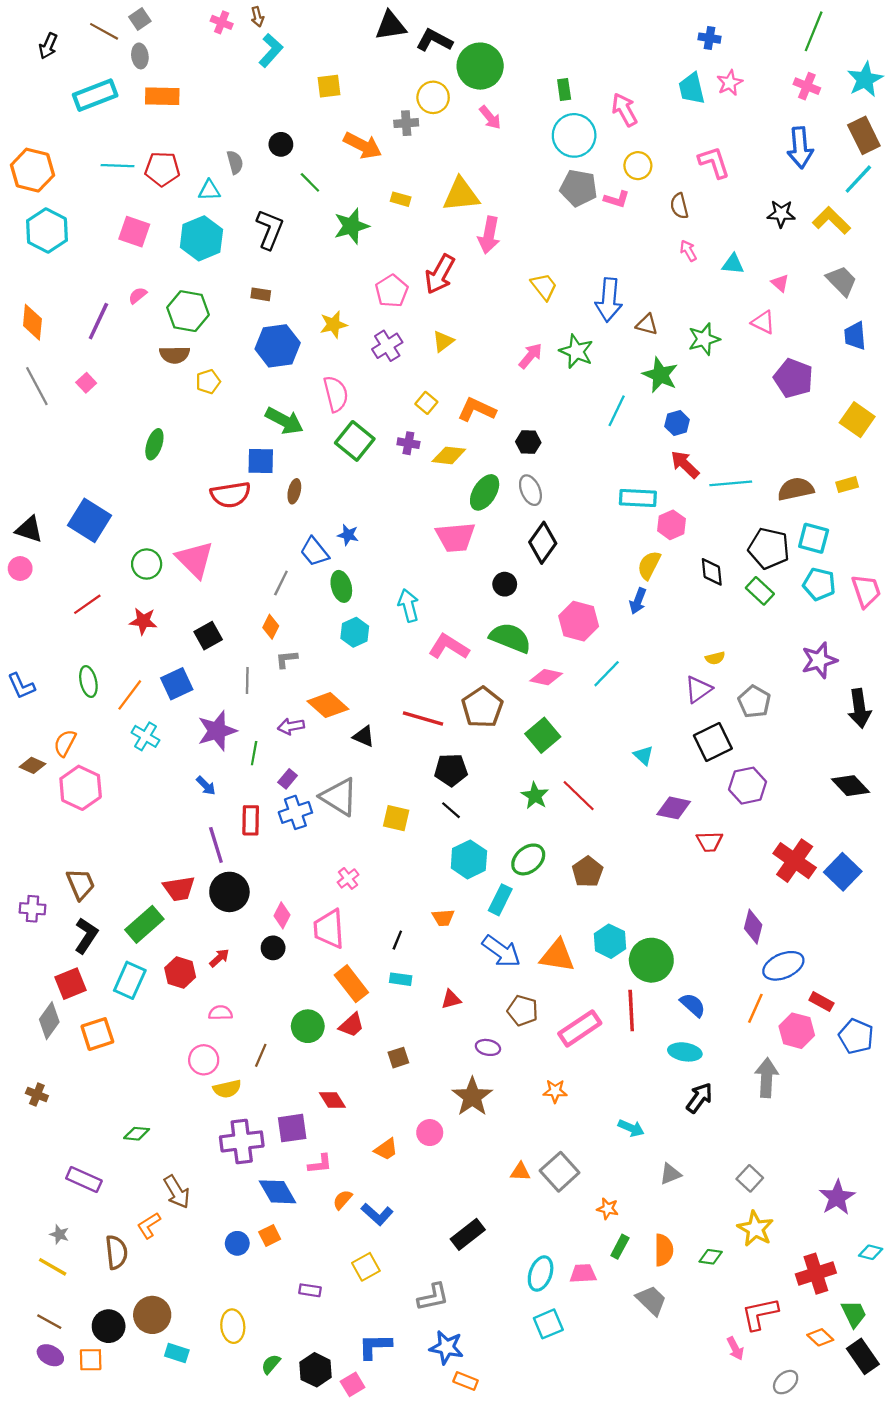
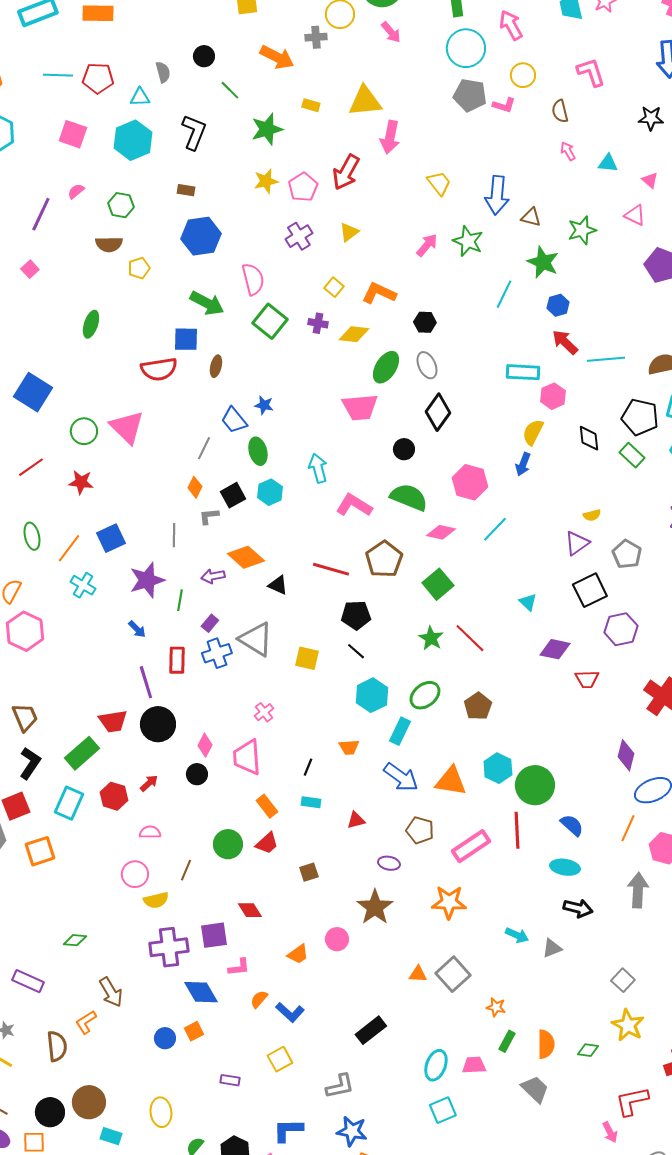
green hexagon: (188, 311) -> (121, 205), size x0.7
yellow star: (333, 325) -> (266, 181), moved
black square: (208, 636) -> (233, 495), moved
orange rectangle: (351, 984) -> (267, 806), size x0.7
orange star: (555, 1091) -> (449, 902), size x1.6
black arrow: (699, 1098) -> (578, 908), turned 68
gray triangle: (670, 1174) -> (552, 948), moved

